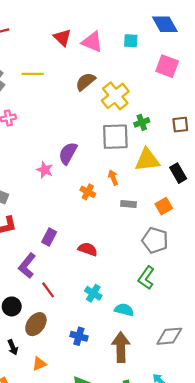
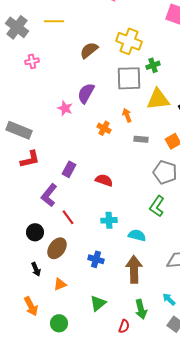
brown semicircle: (86, 82) -> (89, 50), moved
yellow cross: (115, 96) -> (129, 41), turned -30
cyan cross: (93, 293) -> (109, 220), turned -35

